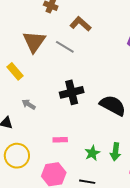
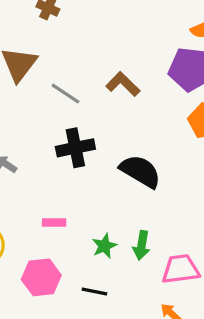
brown L-shape: (81, 24) -> (123, 84), moved
gray line: (65, 47) -> (66, 94), moved

